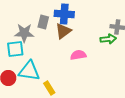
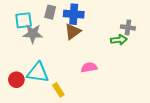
gray rectangle: (43, 22) -> (50, 12), moved
cyan square: (15, 49) -> (24, 20), moved
pink semicircle: (78, 55) -> (89, 67), moved

